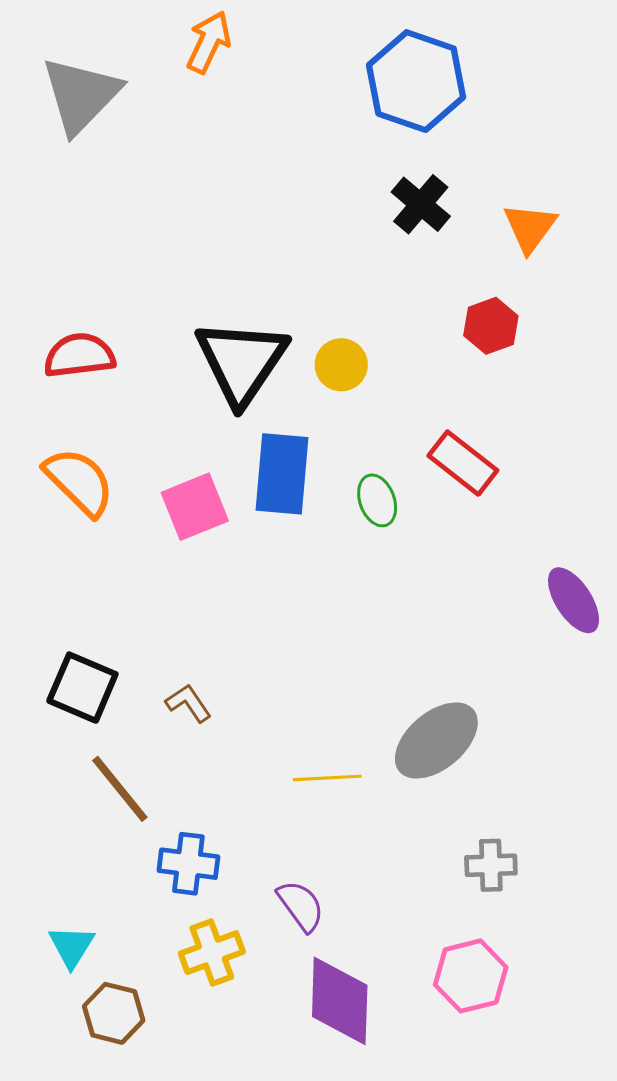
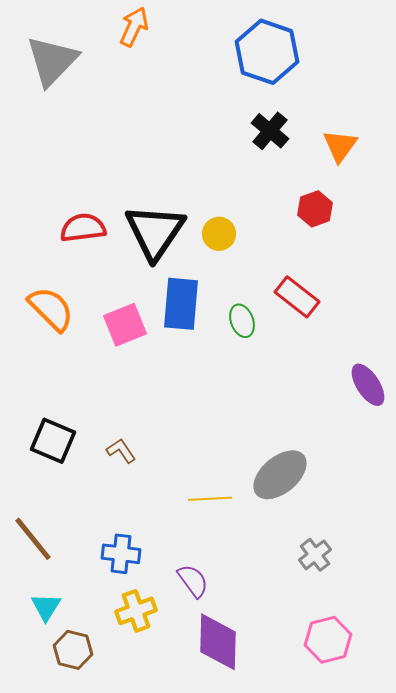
red semicircle: (79, 355) -> (83, 228), moved
brown line: (120, 789) -> (33, 539), moved
gray cross: (491, 865) -> (315, 555), turned -36
pink hexagon: (471, 976) -> (328, 640), moved

